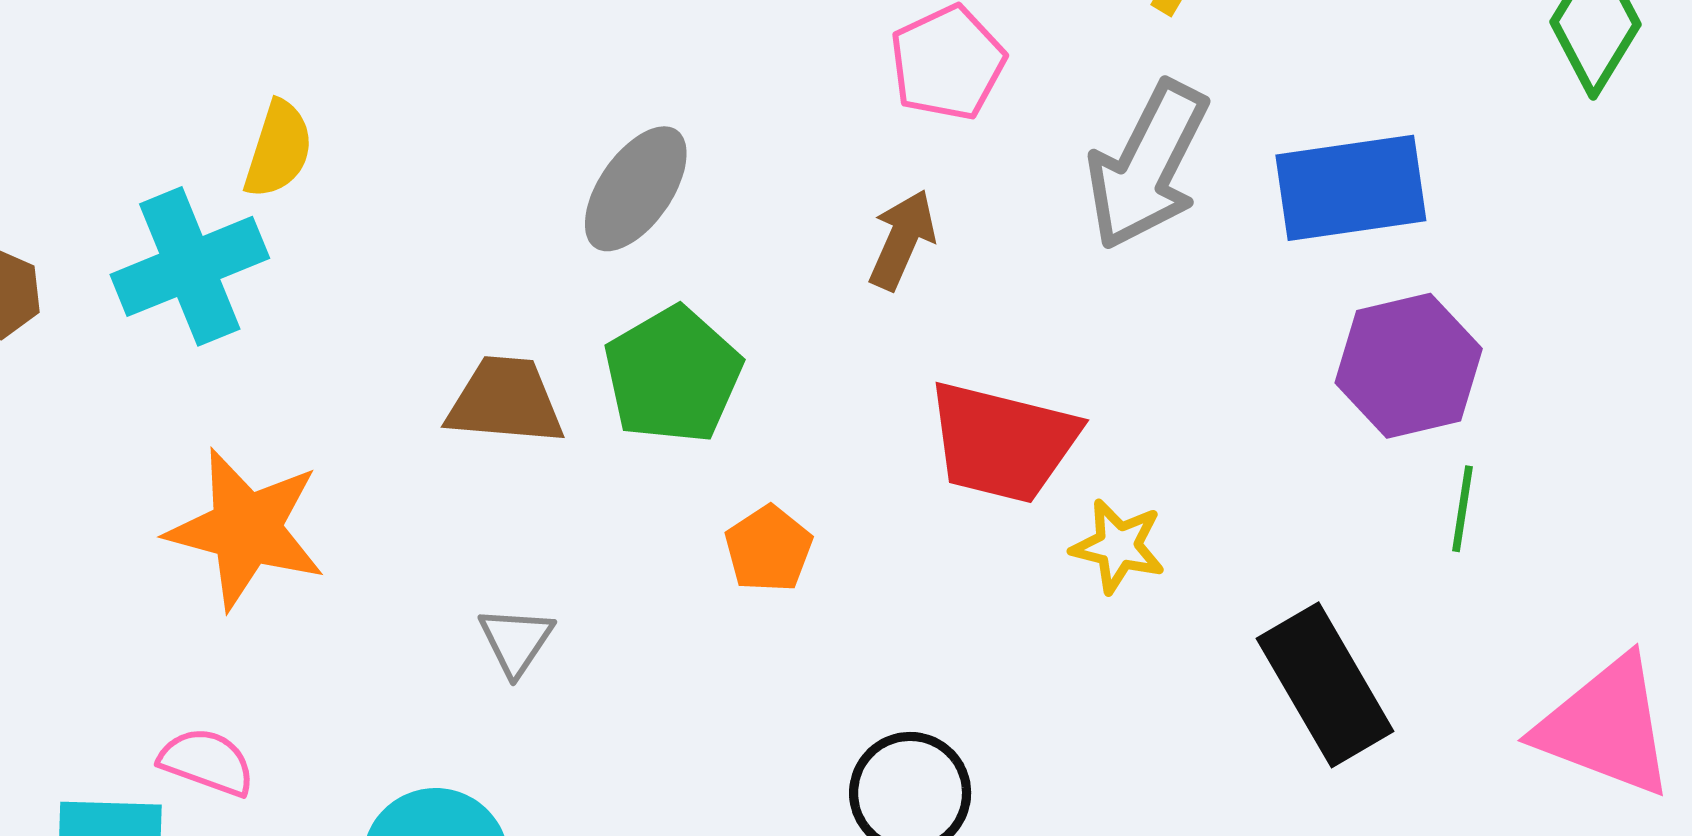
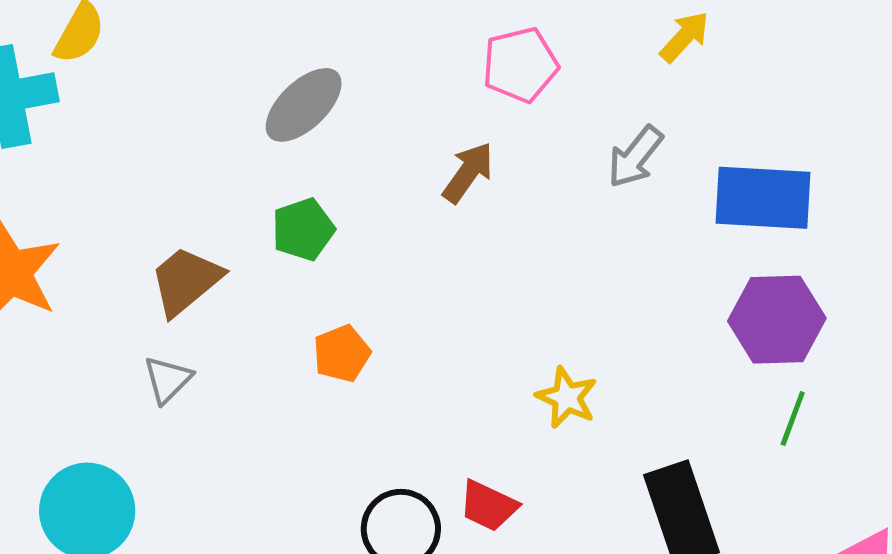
gray arrow: (1147, 165) -> (635, 157), size x0.6
green pentagon: (673, 375) -> (303, 229), size x0.7
brown trapezoid: (505, 401) -> (186, 281), moved, turned -56
red trapezoid: (1002, 442) -> (488, 506), moved, size x0.6

